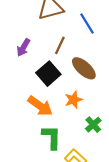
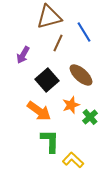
brown line: (60, 45) -> (58, 43), moved
green cross: (93, 125) -> (90, 117), moved

